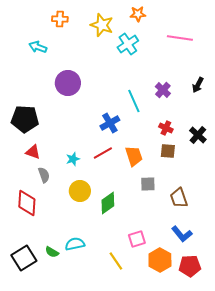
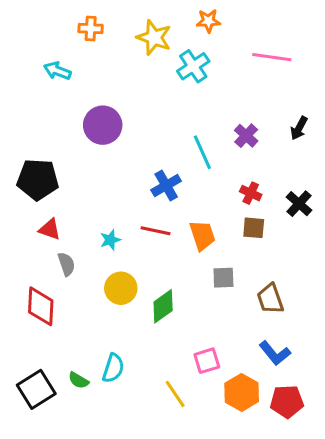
red line: (103, 153) -> (156, 231), turned 42
cyan semicircle: (75, 244) -> (113, 368), turned 120

